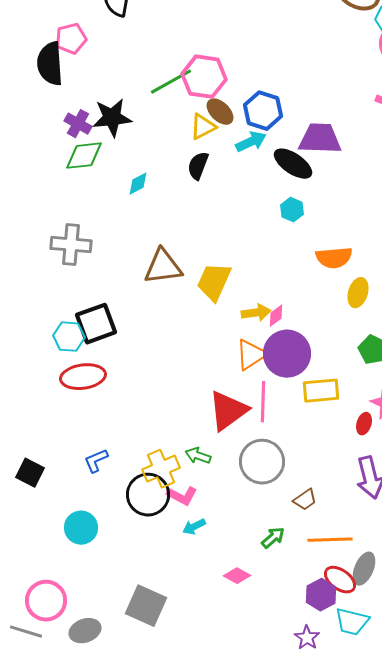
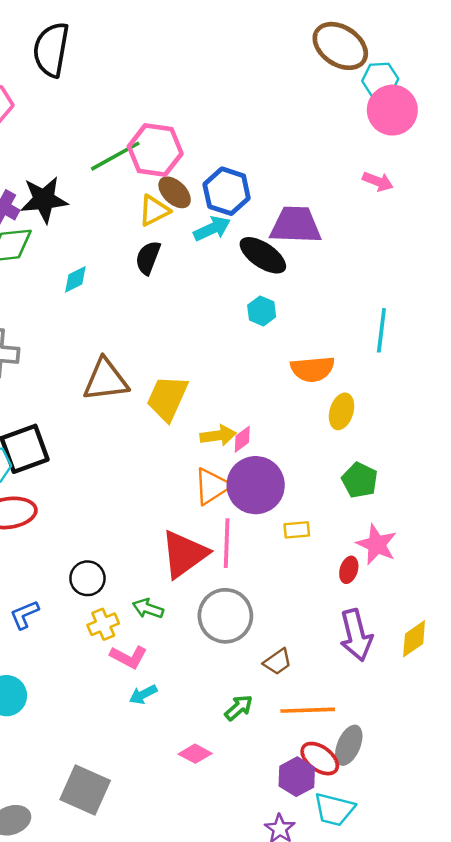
yellow rectangle: (321, 391) -> (297, 530), size x0.6
yellow cross: (161, 469) -> (103, 624), size x0.7
black circle: (148, 495) -> (87, 578), moved, size x0.7

